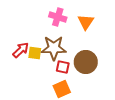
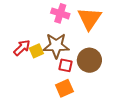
orange triangle: (86, 22) -> (89, 19), size x1.4
yellow square: (35, 53) -> (36, 51), turned -32

